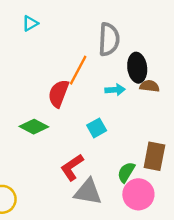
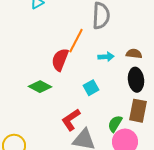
black ellipse: (137, 68) -> (136, 80), moved

